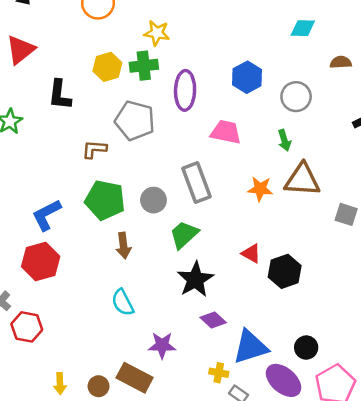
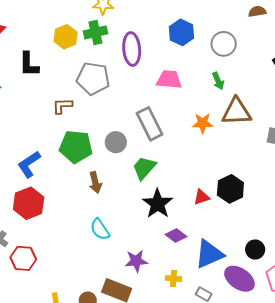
red triangle: (251, 253) -> (201, 197), moved, turned -42
yellow cross: (219, 373) -> (173, 279), moved

